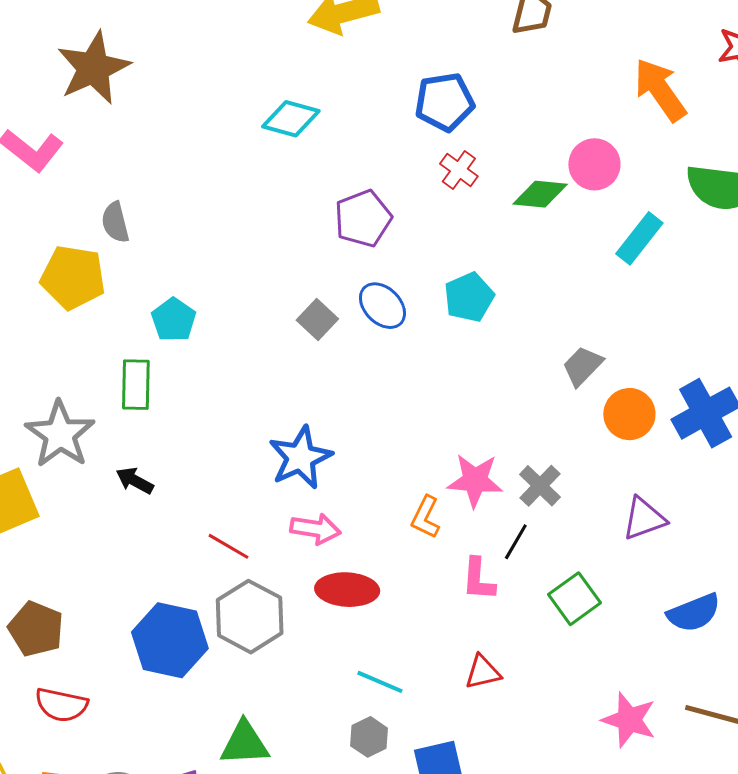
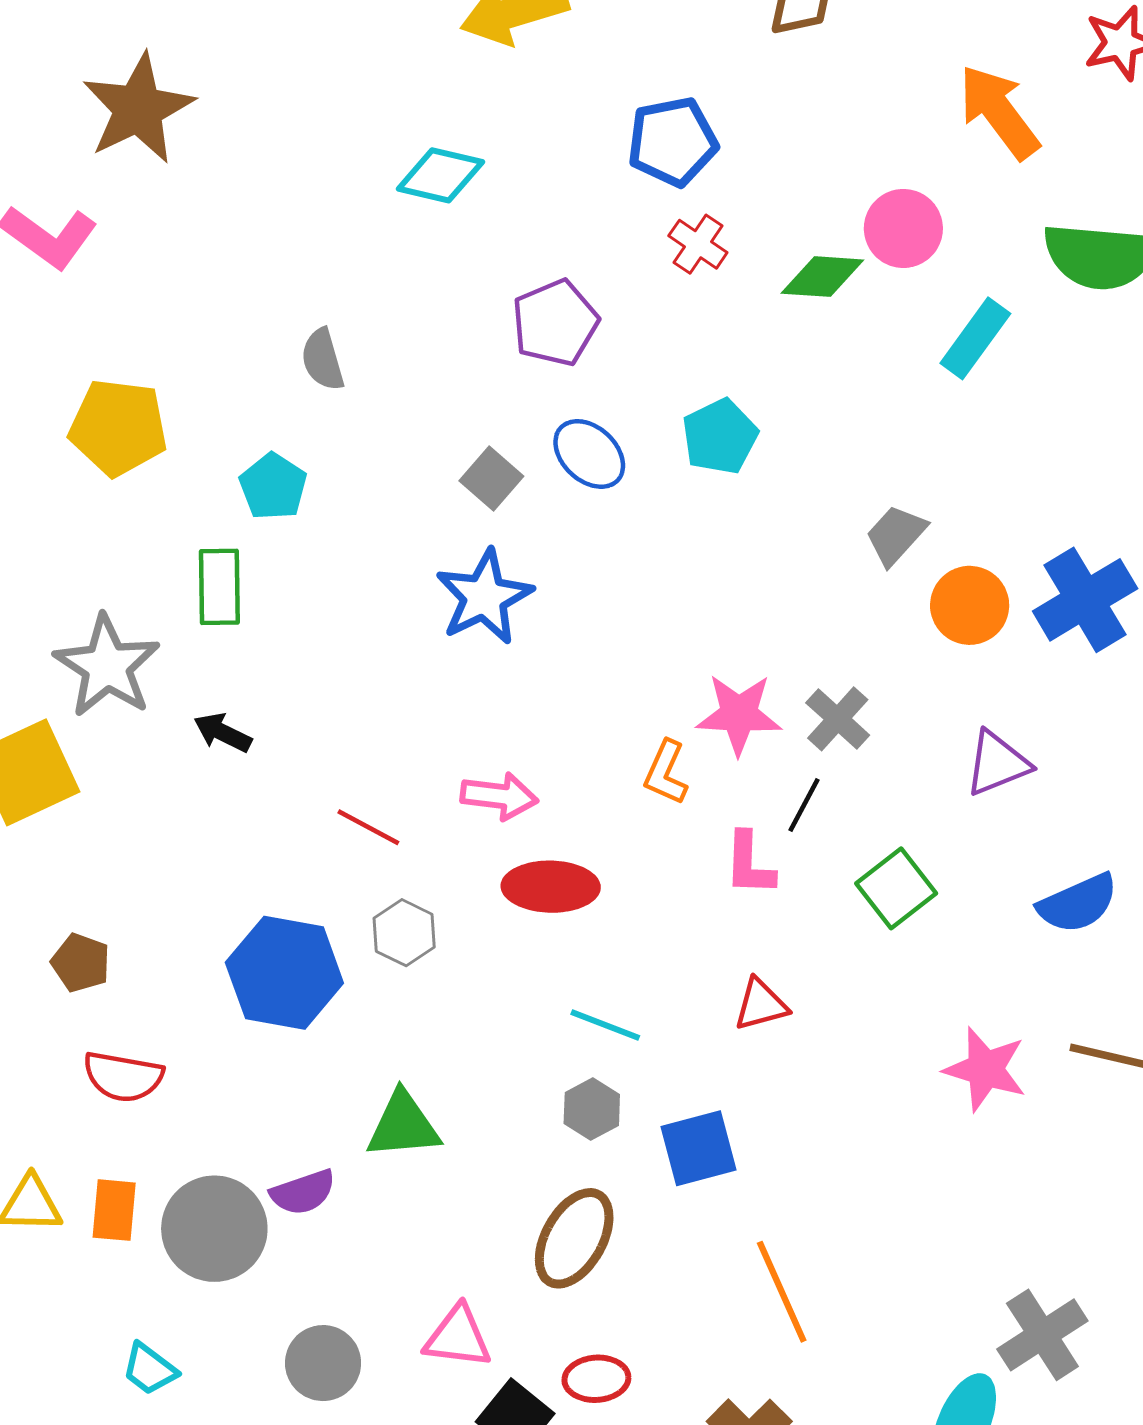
gray semicircle: (115, 222) -> (323, 360), moved
blue star: (300, 458) -> (484, 597), moved
gray hexagon: (250, 617) -> (404, 933), size x0.6
brown pentagon: (36, 629) -> (81, 963), size x0.7

